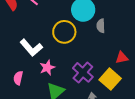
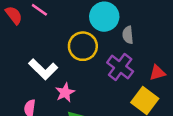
purple cross: (83, 72) -> (120, 67), moved

